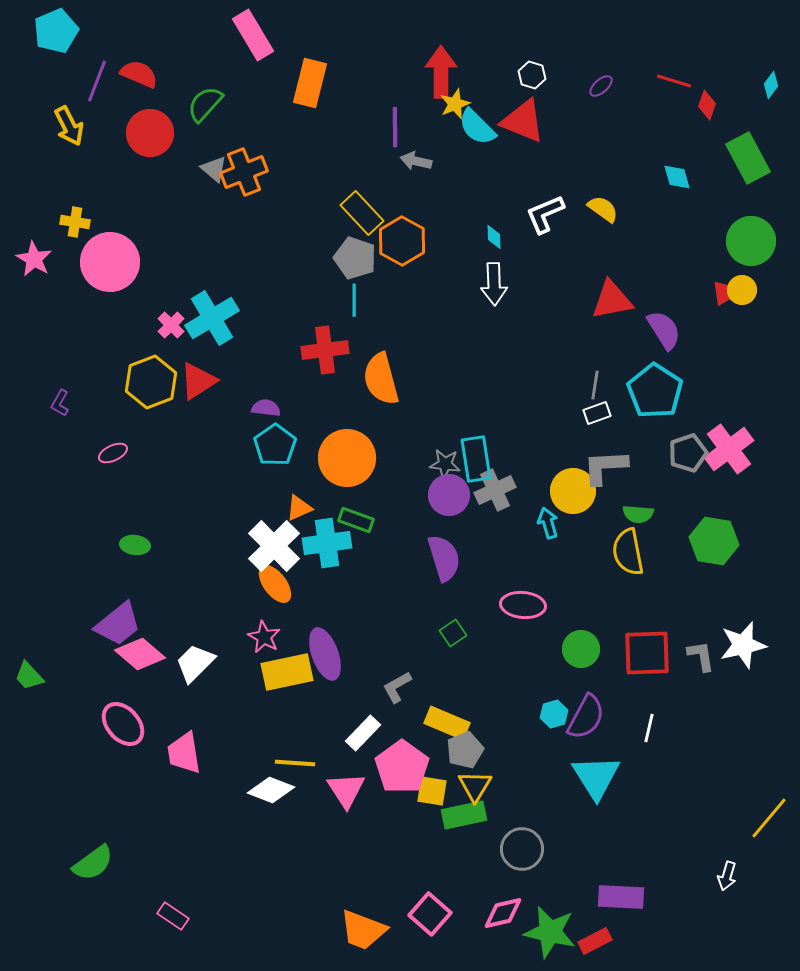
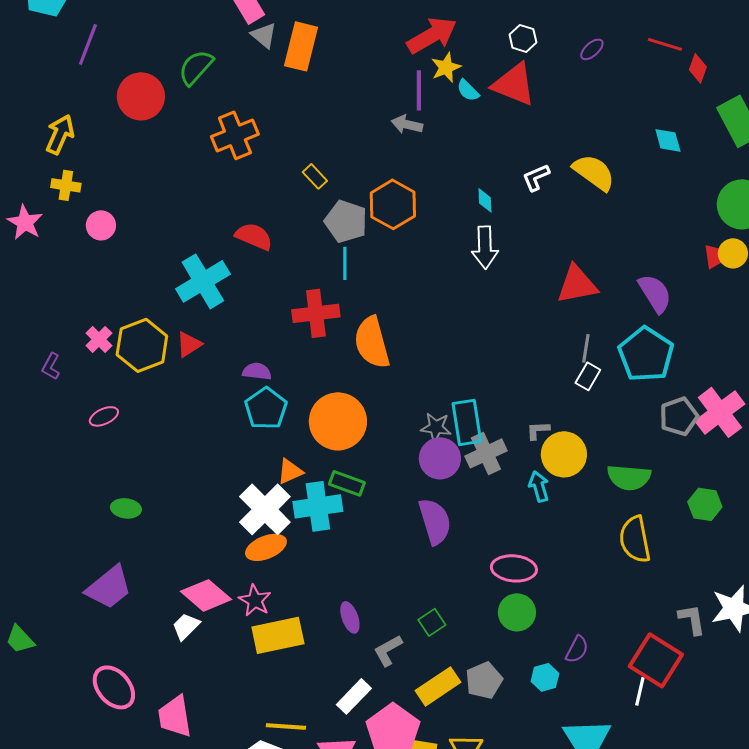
red arrow: (441, 72) -> (432, 35), turned 60
red semicircle: (139, 74) -> (254, 236), moved
yellow arrow: (69, 126) -> (60, 134), moved, turned -129
purple line: (395, 127) -> (419, 90), moved
cyan semicircle: (477, 127) -> (468, 90), size x0.6
gray triangle: (214, 169) -> (264, 35), moved
yellow semicircle: (603, 209) -> (594, 172), size x1.4
yellow rectangle: (362, 213) -> (315, 176), moved, size x0.6
white L-shape: (545, 214) -> (536, 177), size x0.7
pink circle: (110, 262) -> (101, 225), size x0.5
red triangle: (612, 300) -> (577, 284), moved
pink cross: (171, 325) -> (99, 339), moved
red triangle: (198, 381) -> (189, 344), size x0.7
white rectangle: (597, 413) -> (588, 376), turned -40
gray L-shape: (605, 467) -> (538, 430), moved, size x0.5
green semicircle: (638, 514) -> (629, 477), size x1.4
green hexagon: (714, 541) -> (705, 504), size x0.7
yellow semicircle: (628, 552) -> (635, 539), moved
orange ellipse: (275, 584) -> (266, 547), turned -75
green square: (453, 633) -> (432, 622), moved
green circle: (581, 649) -> (517, 612), moved
red square: (647, 653) -> (656, 660), moved, turned 34
pink diamond: (140, 654) -> (206, 595), moved
purple ellipse: (325, 654) -> (350, 617), moved, size x0.6
white trapezoid: (195, 663) -> (186, 626), size x0.7
purple semicircle: (586, 717) -> (577, 649), moved, size x0.6
yellow rectangle: (447, 723) -> (438, 686), turned -57
gray pentagon: (465, 750) -> (484, 680), moved

